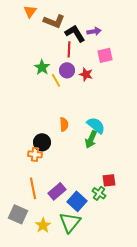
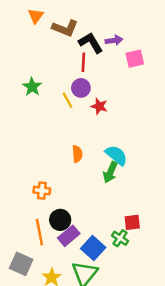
pink square: (105, 55) -> (135, 59), moved
green star: (42, 67) -> (32, 87), moved
red star: (86, 74) -> (99, 106), moved
black circle: (42, 142) -> (60, 220), moved

